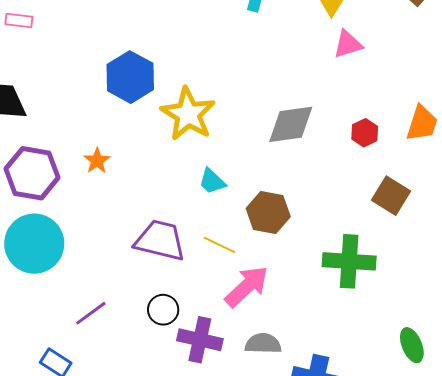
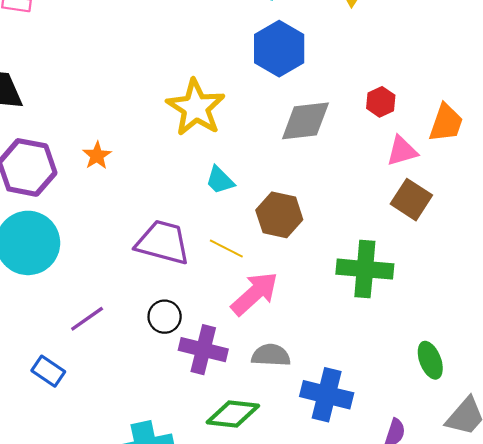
pink triangle: (348, 44) -> (402, 151), moved
blue hexagon: (130, 77) -> (279, 49), moved
red hexagon: (365, 133) -> (381, 102), moved

